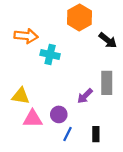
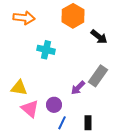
orange arrow: (26, 36) -> (24, 18), moved
gray rectangle: (107, 83) -> (98, 76), turned 35
pink triangle: (33, 119) -> (30, 109), turned 42

